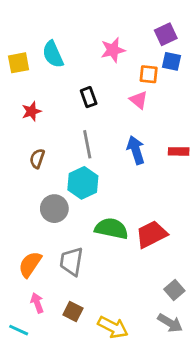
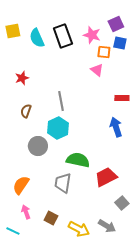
pink star: (113, 50) -> (92, 35), moved, turned 30
yellow square: (19, 63) -> (13, 31), moved
black rectangle: (89, 97) -> (63, 36), moved, size x1.6
blue arrow: (136, 150) -> (116, 127), moved
red rectangle: (179, 151) -> (122, 98), moved
red trapezoid: (151, 234) -> (106, 177), moved
gray trapezoid: (71, 261) -> (63, 183), moved
gray arrow: (170, 323) -> (107, 226), moved

